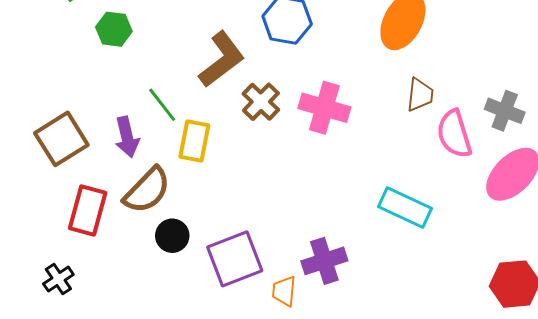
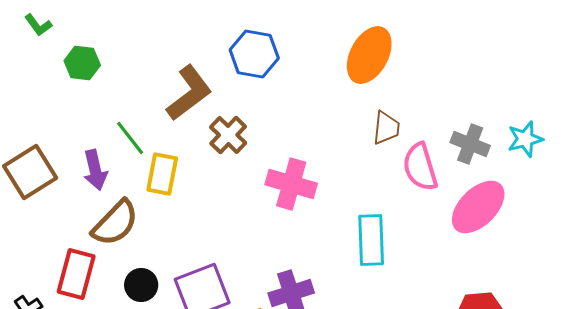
pink cross: (324, 108) -> (291, 184), moved
cyan rectangle: (405, 207) -> (371, 240), turned 63
red rectangle: (88, 211) -> (76, 274), moved
black circle: (172, 236) -> (141, 285), moved

